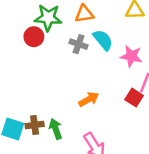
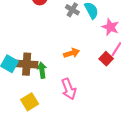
brown cross: (35, 125) -> (27, 64), size x1.5

